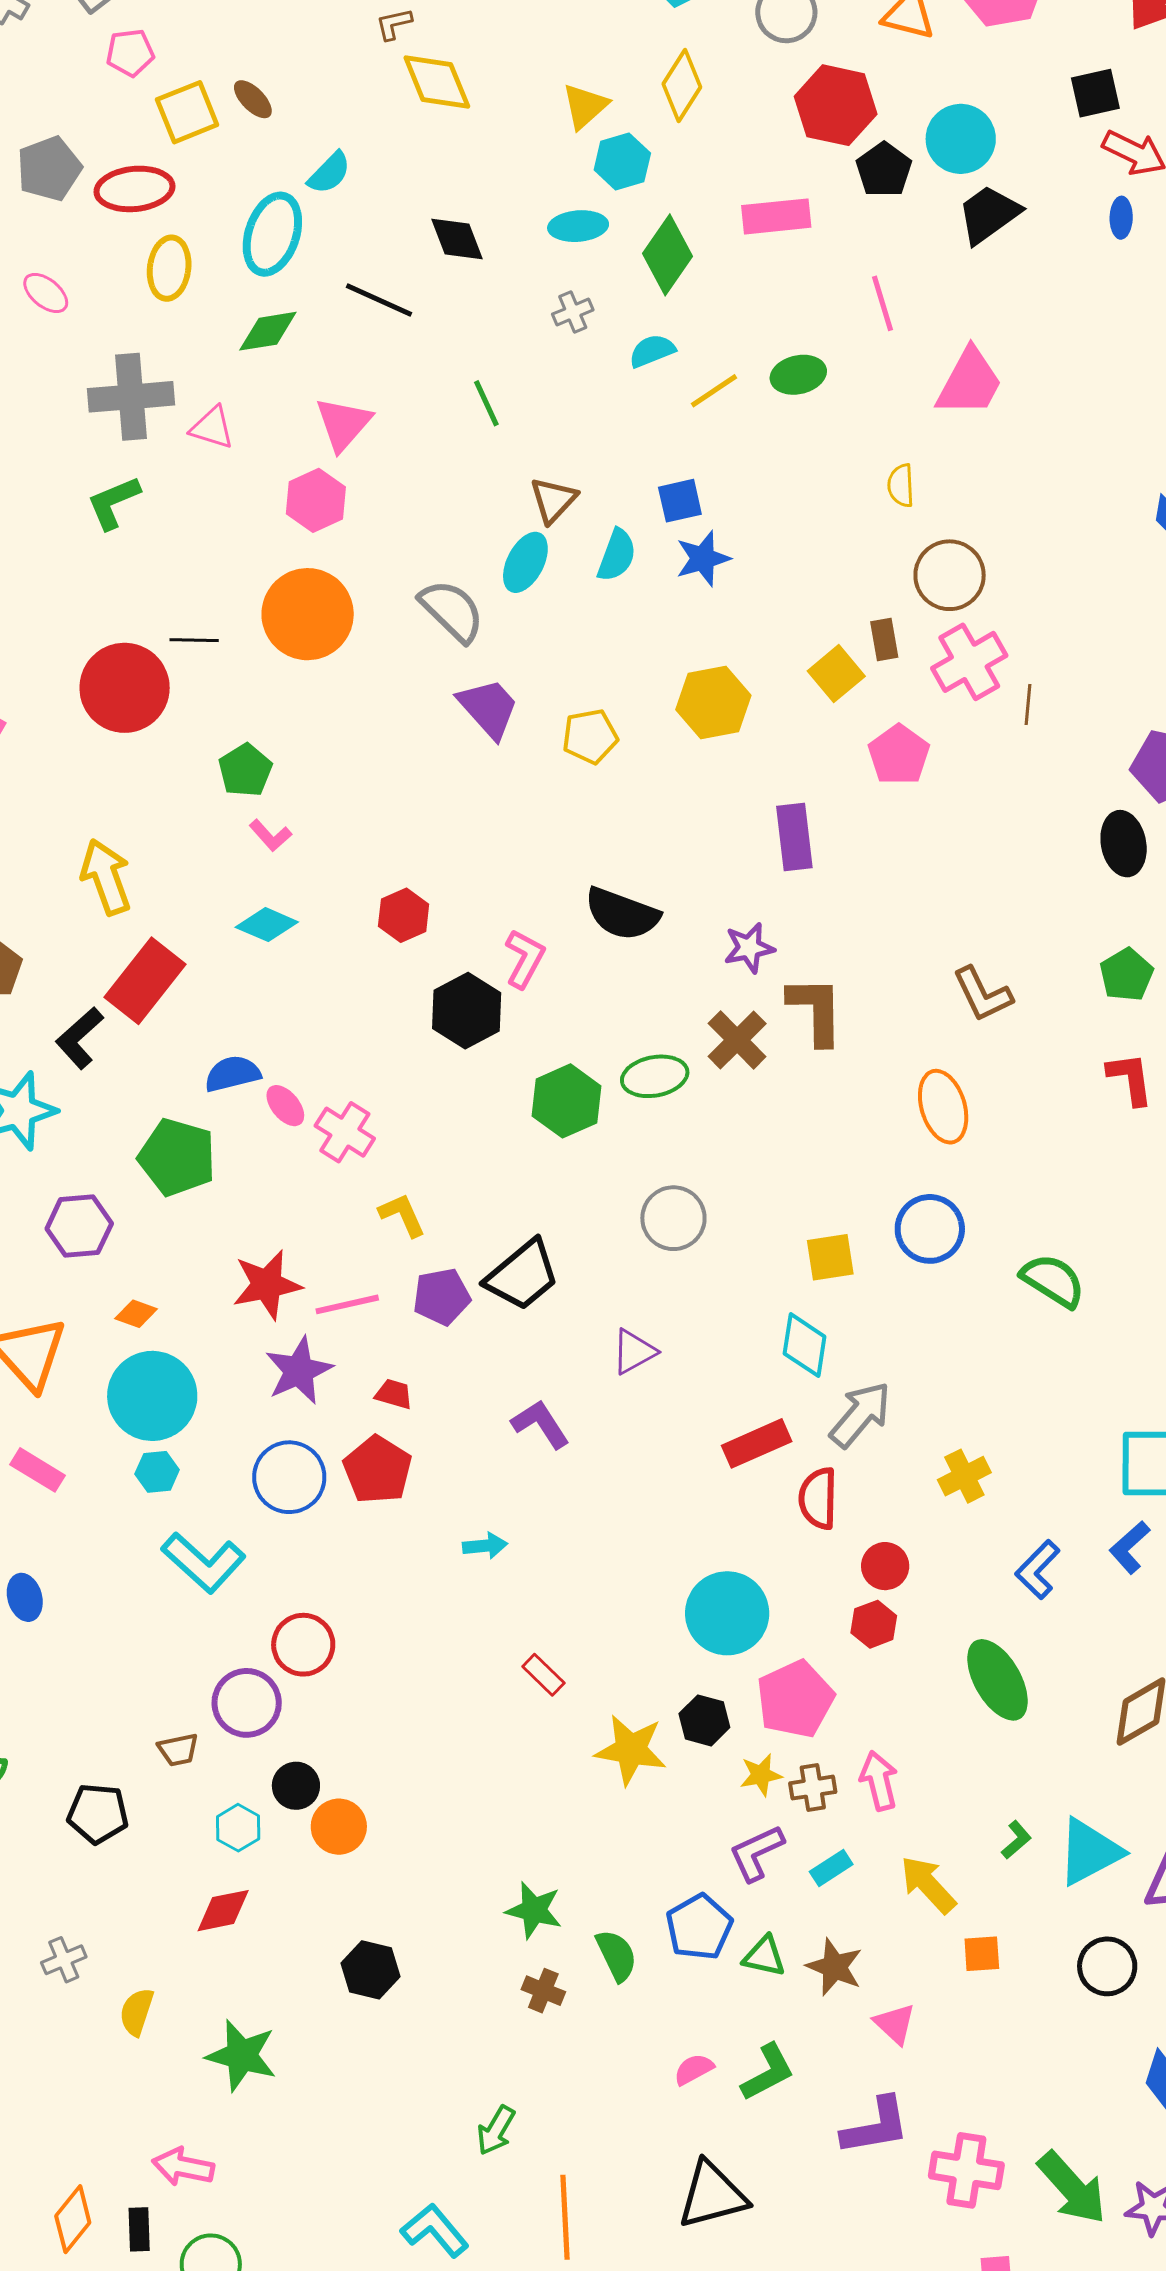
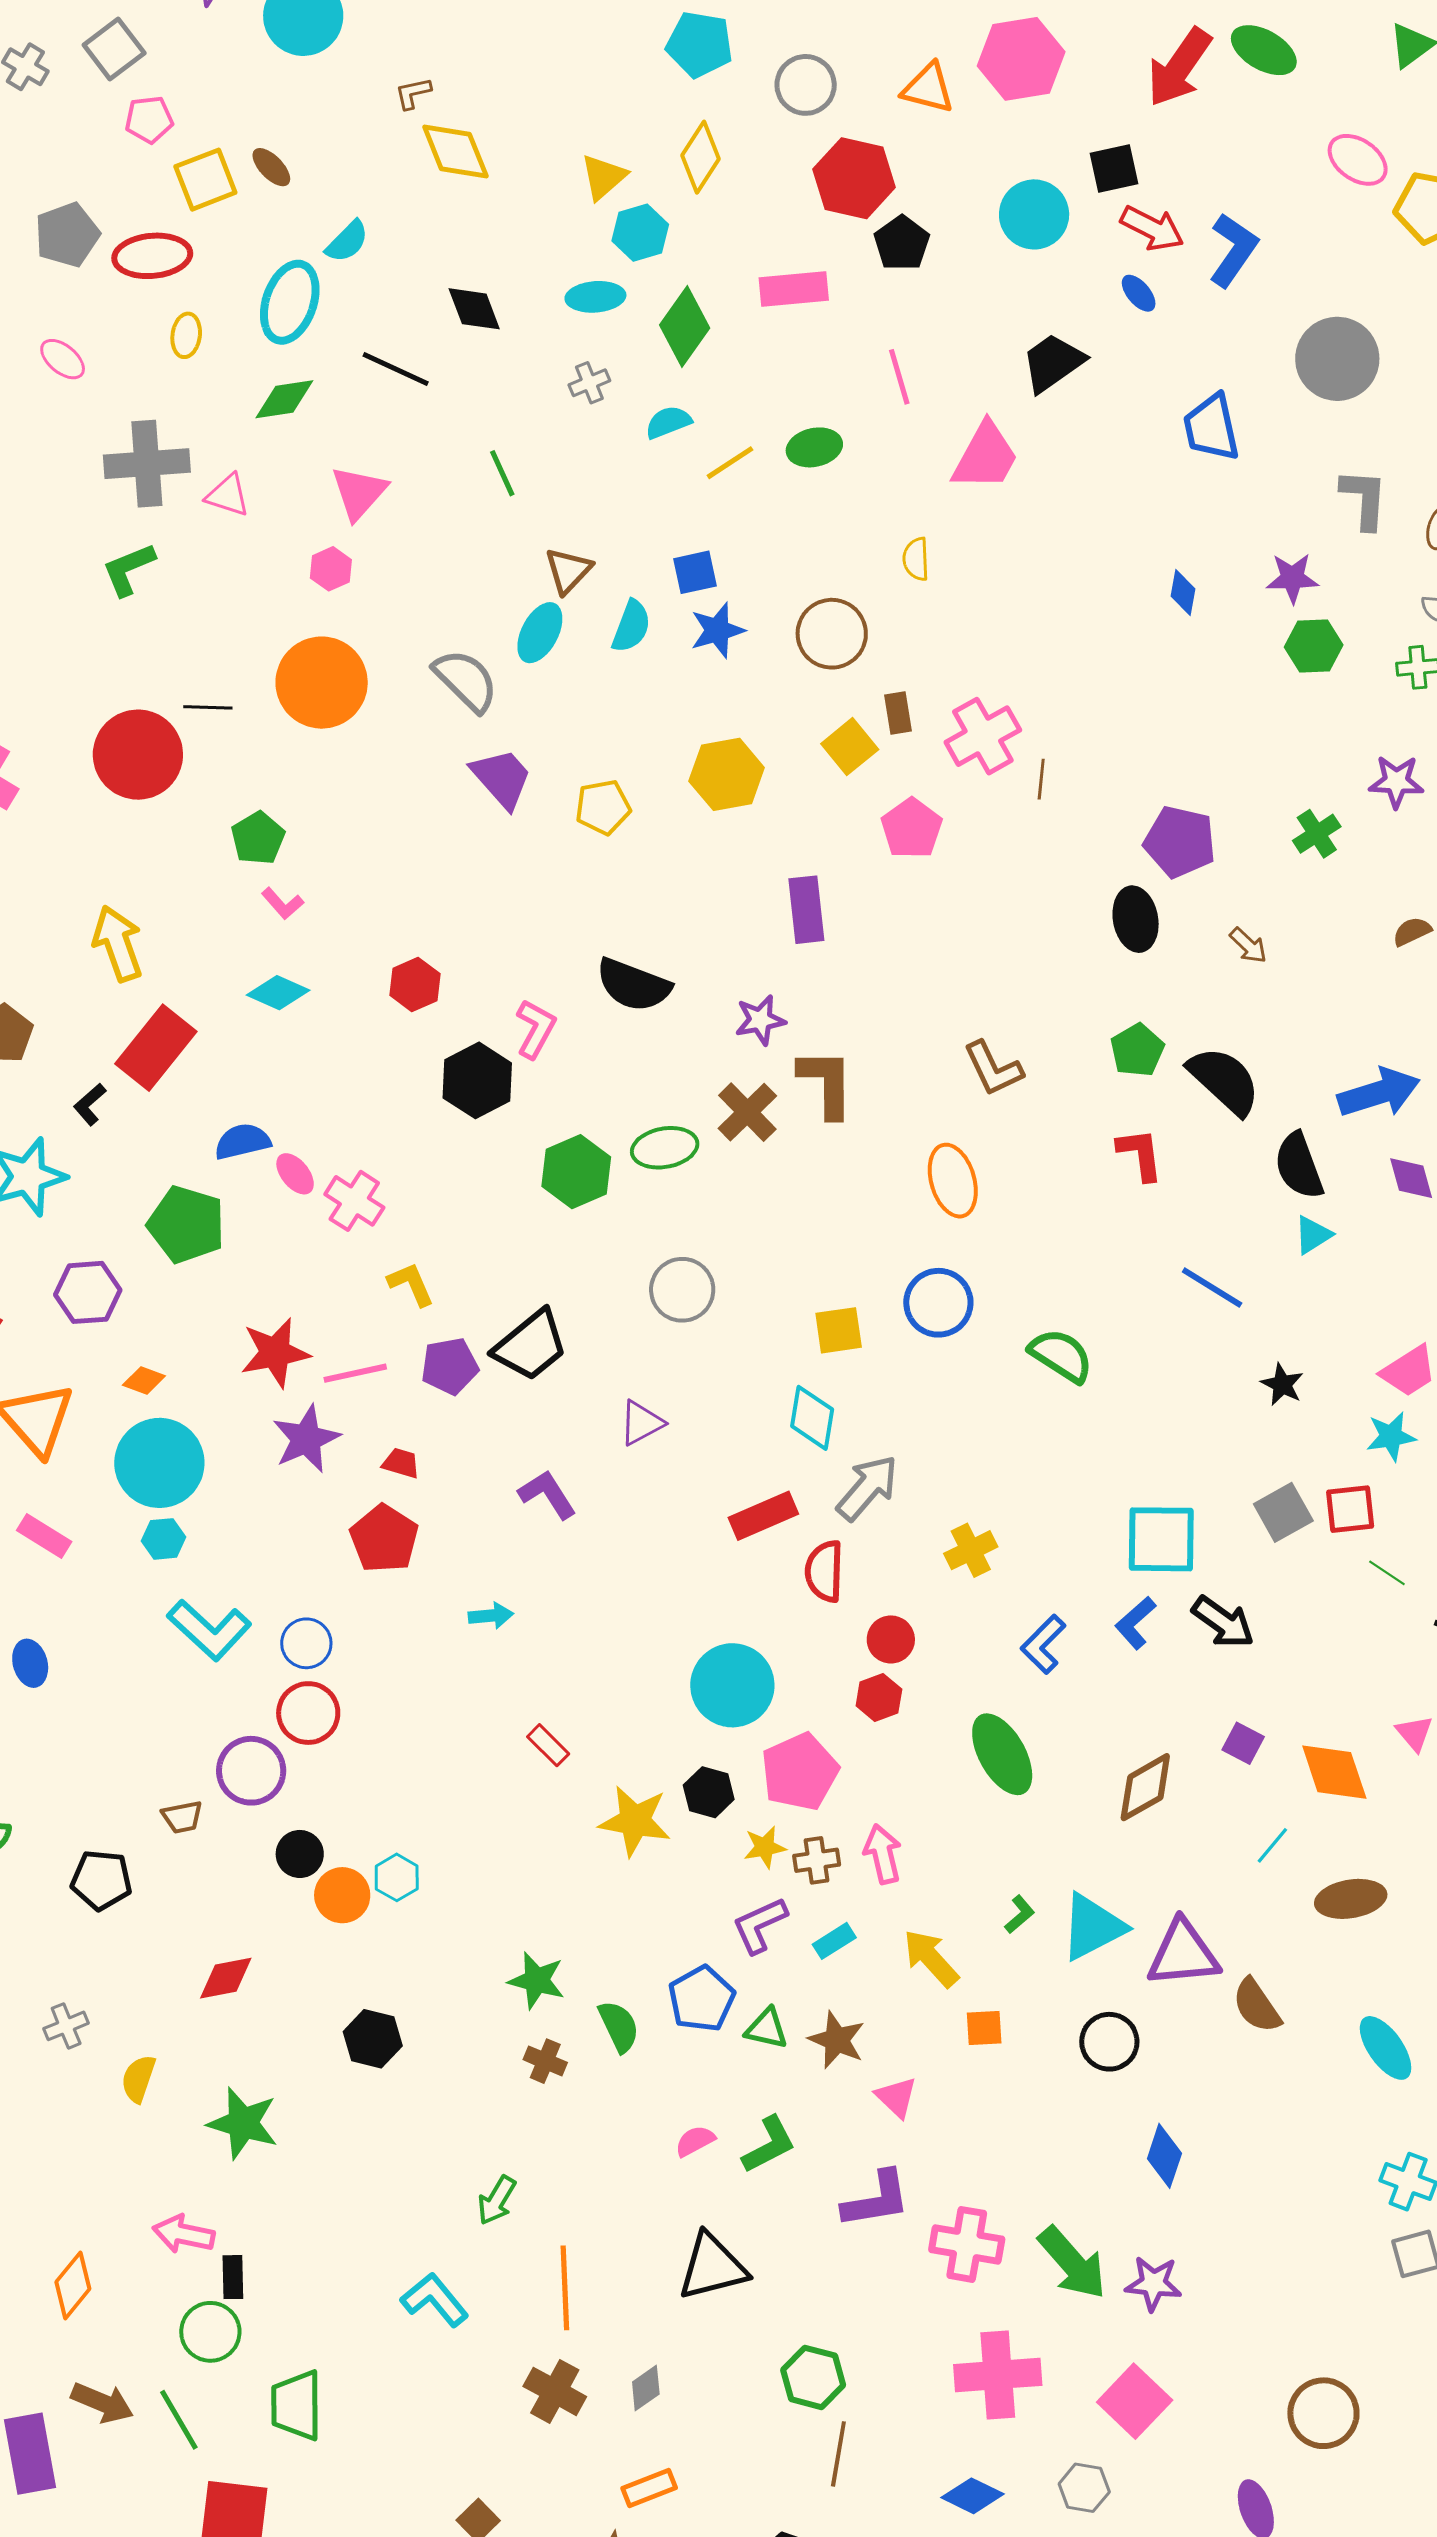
cyan circle: (961, 139) -> (1034, 214), moved
black trapezoid: (989, 214) -> (1053, 363), moved
blue ellipse: (1121, 218) -> (1139, 293), turned -42
yellow ellipse: (169, 268) -> (186, 335), size x0.7
pink hexagon: (316, 500) -> (331, 569), size x0.7
brown circle: (950, 575) -> (832, 634), moved
black L-shape: (79, 1038) -> (90, 1104), size x0.7
blue circle: (289, 1477) -> (306, 1643), moved, size x0.7
cyan hexagon: (238, 1828) -> (397, 1877), moved
black rectangle: (139, 2229) -> (233, 2277), moved

